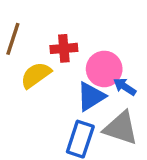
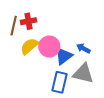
red cross: (64, 48) -> (28, 21), moved
pink circle: (104, 69) -> (49, 47), moved

